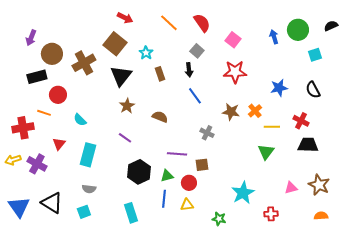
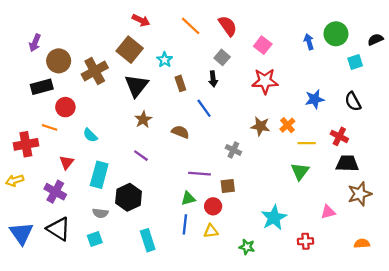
black semicircle: (331, 26) -> (375, 39), moved
blue line: (195, 96) -> (204, 108), moved
purple cross: (37, 164) -> (55, 192), moved
black hexagon: (139, 172) -> (129, 197), moved
brown star: (319, 185) -> (360, 194), moved, turned 30

